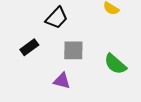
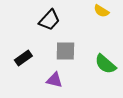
black rectangle: (29, 47) -> (23, 58), moved

